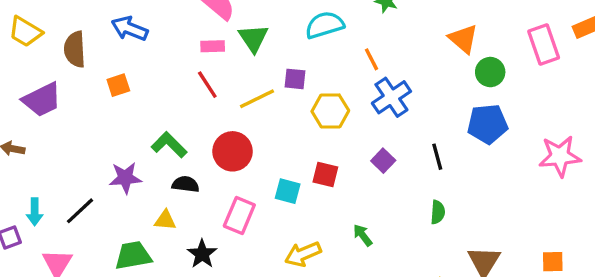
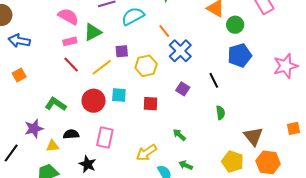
green triangle: (253, 38) -> (93, 32), turned 48
black semicircle: (186, 184) -> (71, 134), moved
cyan square: (288, 191) -> (119, 95), moved
yellow triangle: (165, 220) -> (53, 146), moved

